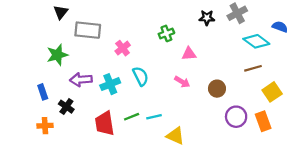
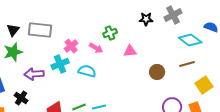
black triangle: (61, 12) -> (13, 30), moved
cyan semicircle: (141, 76) -> (87, 71), turned -48
pink arrow: (182, 82) -> (96, 48), moved
cyan cross: (110, 84) -> (60, 64), moved
brown circle: (217, 89) -> (157, 72), moved

